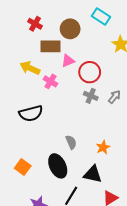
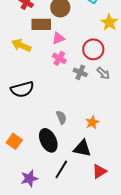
red circle: (90, 72) -> (93, 49), moved
pink cross: (51, 81) -> (59, 58), moved
gray arrow: (114, 97) -> (103, 73), turned 96

